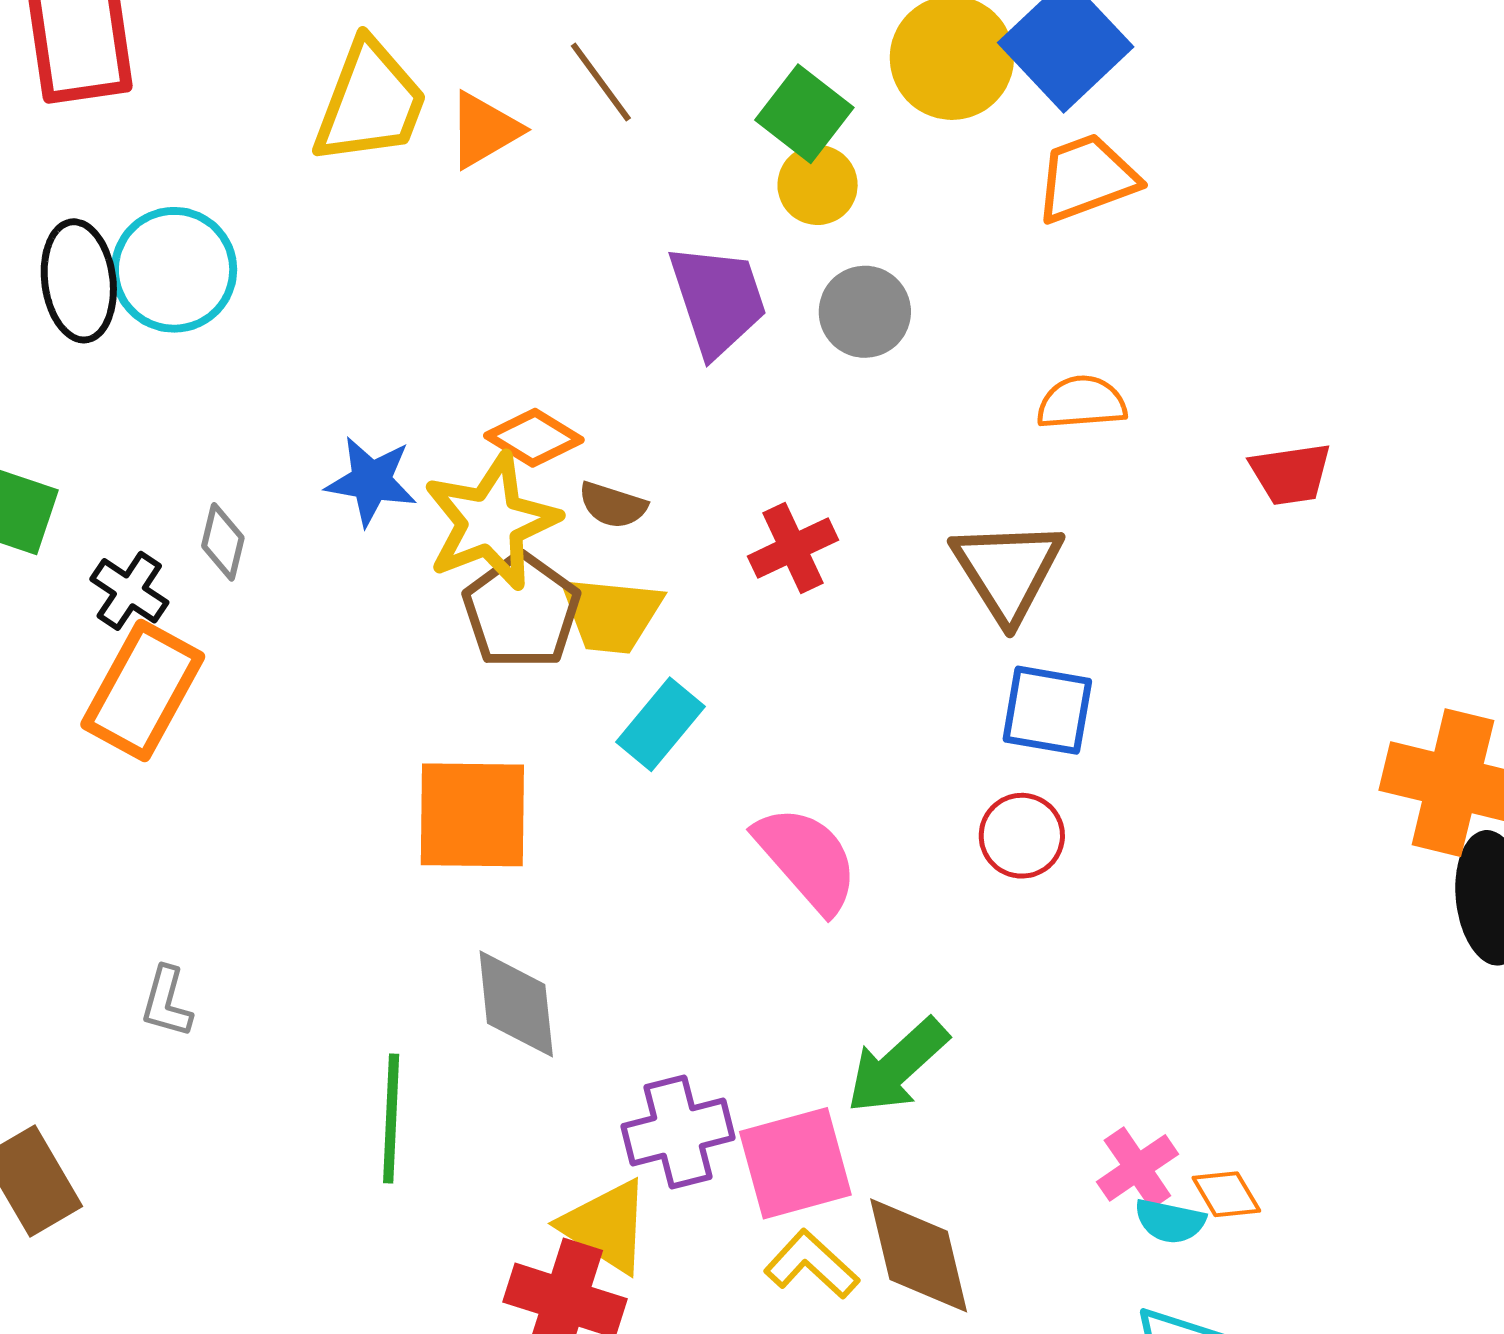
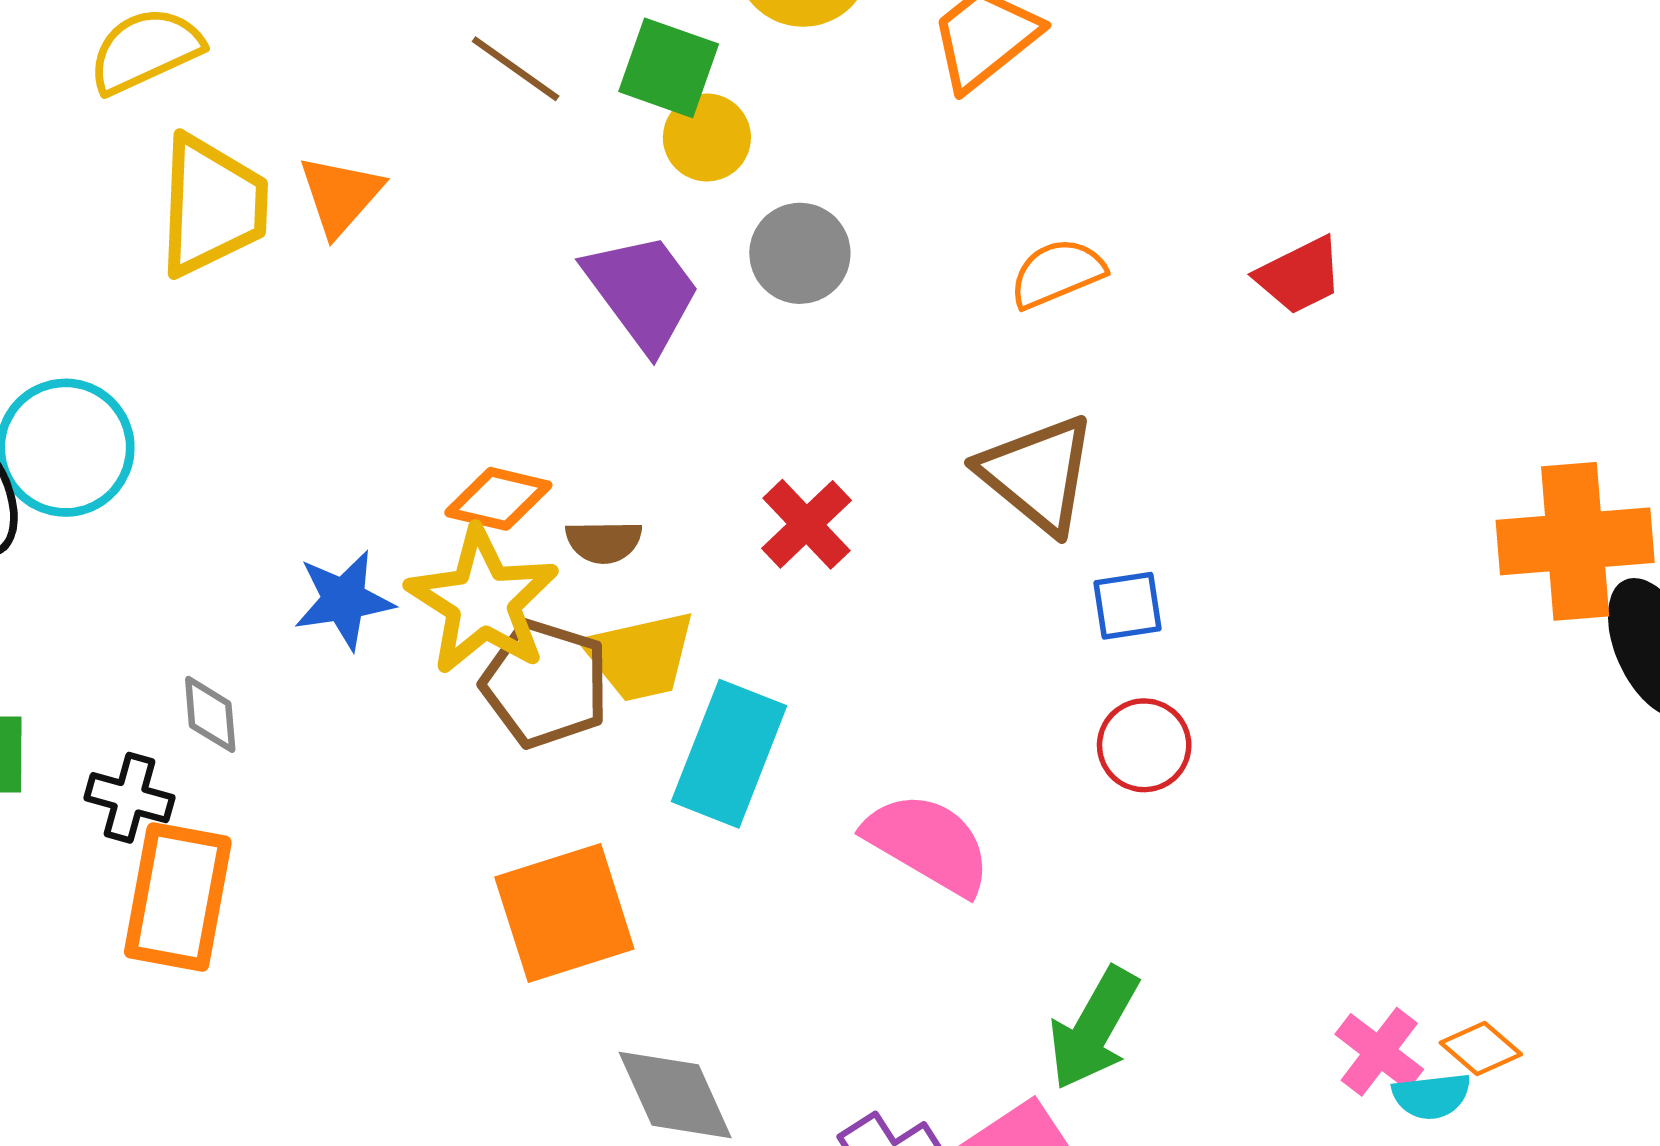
brown line: (601, 82) -> (516, 69), moved
blue square: (1047, 710) -> (1127, 606), size x0.7
cyan rectangle: (660, 724) -> (729, 754), size x1.4

